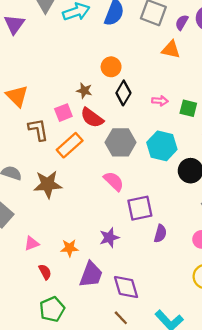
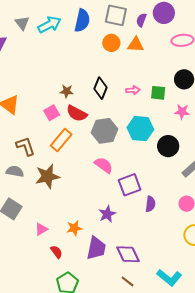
orange circle: (111, 67) -> (111, 43), moved
brown L-shape: (38, 130) -> (26, 146), moved

